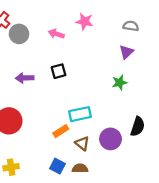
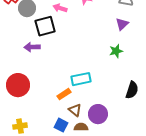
black square: (59, 71) -> (45, 26), moved, size x1.5
purple circle: (111, 139) -> (98, 114), moved
brown triangle: (82, 143) -> (75, 110), moved

